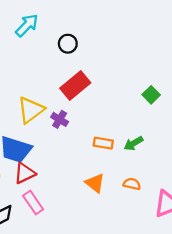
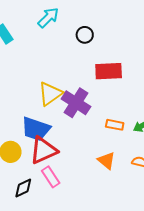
red rectangle: (75, 85) -> (109, 71), moved, turned 36
purple cross: (60, 119) -> (76, 103), size x1.8
red triangle: (25, 173) -> (43, 150), size x1.4

